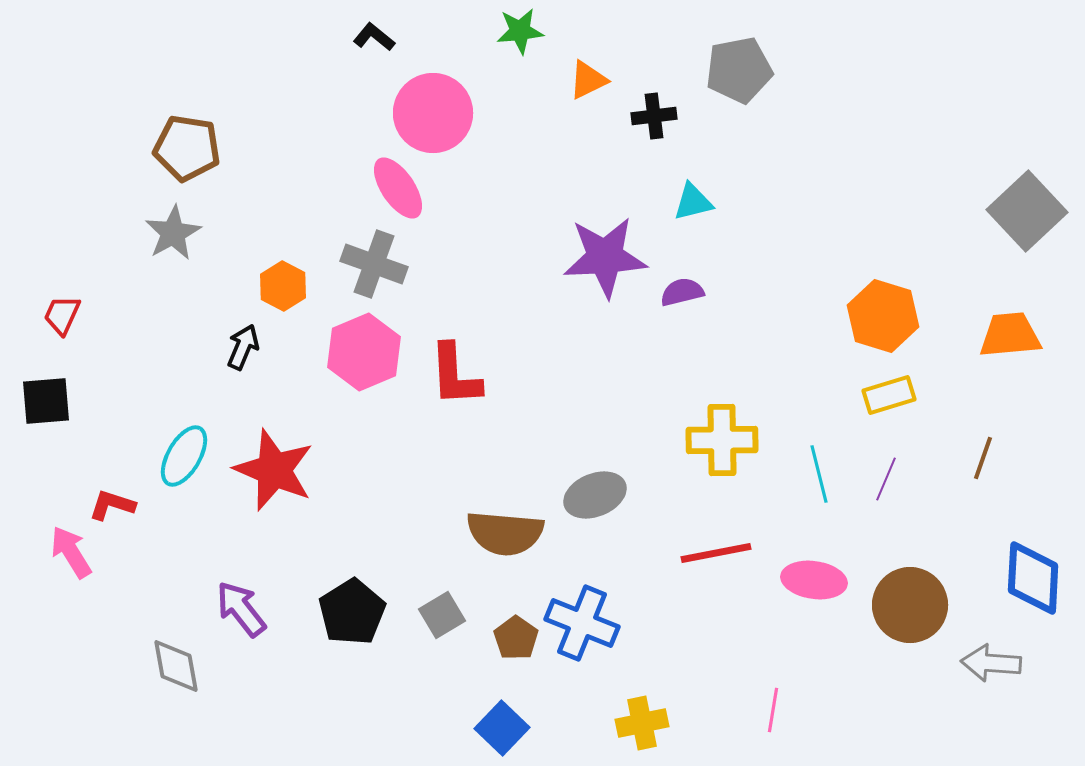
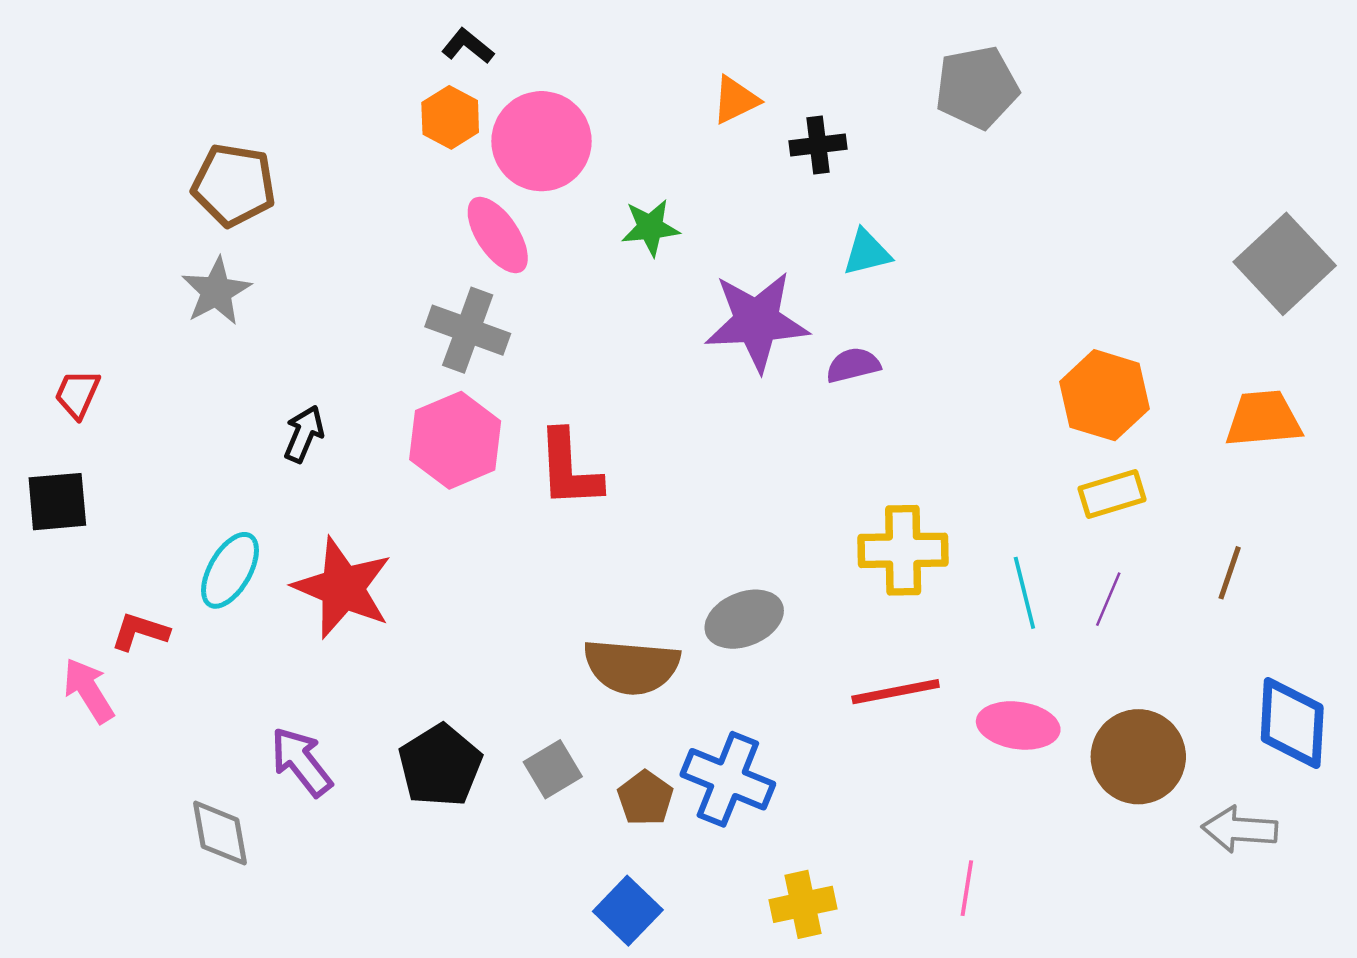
green star: (520, 31) -> (650, 228), moved
gray pentagon: (739, 70) -> (977, 87), moved
orange hexagon: (283, 286) -> (450, 117), moved

